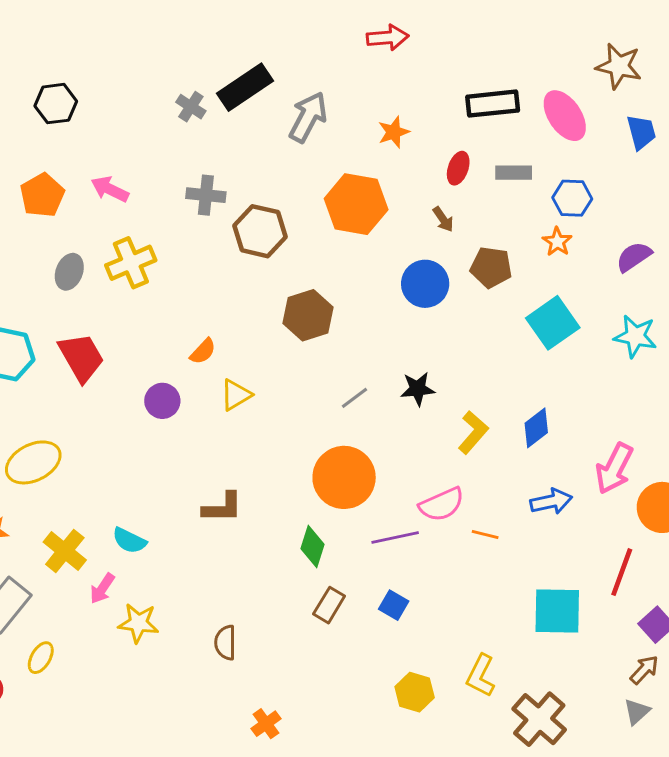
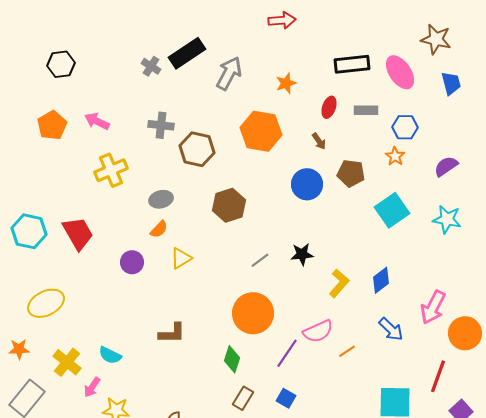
gray ellipse: (69, 272) -> (161, 199), moved, turned 55
blue arrow: (551, 501) -> (391, 329), turned 56
orange line: (485, 534) -> (347, 351), turned -48
purple line: (395, 537) -> (287, 353), turned -44

